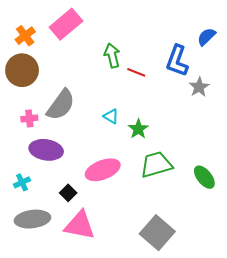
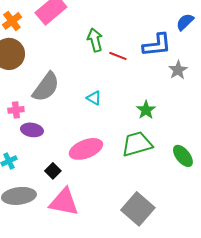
blue L-shape: (177, 61) -> (157, 45), turned -116
pink cross: (29, 118) -> (16, 110), moved
green star: (138, 129) -> (146, 110), moved
purple ellipse: (46, 150) -> (32, 130), size x0.7

